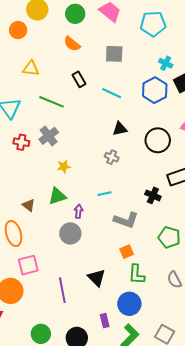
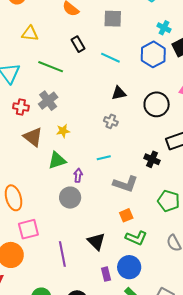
brown triangle: (29, 205) -> (33, 137), moved, size x1.5
green L-shape: (137, 274) -> (136, 238), turned -70
purple rectangle: (105, 321) -> (106, 274), moved

